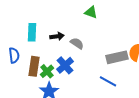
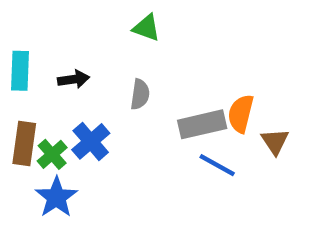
gray semicircle: (77, 43) -> (140, 94), moved, turned 64
blue line: (108, 81) -> (217, 165), moved

